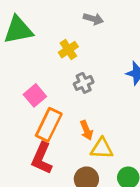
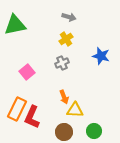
yellow cross: (68, 50) -> (66, 39), moved
orange rectangle: (49, 125) -> (17, 109), moved

